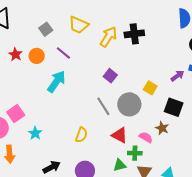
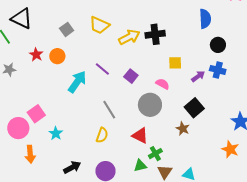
yellow arrow: (108, 37) -> (129, 37), turned 30
purple line: (63, 53) -> (102, 69), moved
yellow square: (150, 88) -> (175, 63), moved, turned -32
gray line: (103, 106) -> (109, 110), moved
black square: (174, 107) -> (194, 108), turned 30
pink semicircle: (146, 137) -> (163, 84), moved
green cross: (135, 153) -> (155, 154), turned -32

